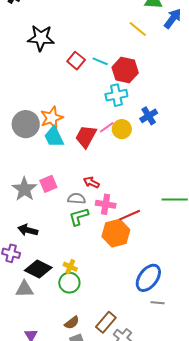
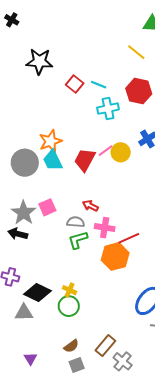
red hexagon: (125, 70) -> (139, 91), moved
cyan cross: (116, 95) -> (108, 109), moved
gray circle: (26, 124) -> (25, 163), moved
black arrow: (28, 230) -> (18, 234), moved

